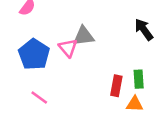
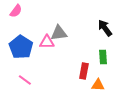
pink triangle: (68, 48) -> (47, 42), turned -49
green rectangle: (139, 79) -> (103, 57), moved

